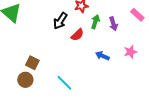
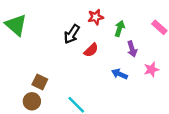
green arrow: (95, 22) -> (120, 28), moved
purple arrow: (113, 24) -> (132, 49), moved

